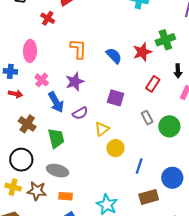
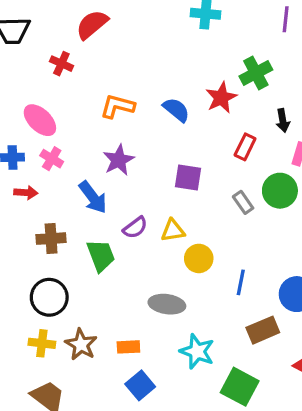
orange L-shape: (78, 49) -> (117, 106), turned -70
pink ellipse: (30, 51) -> (40, 120), turned -40
pink cross: (42, 80) -> (52, 159), moved
purple semicircle: (80, 113) -> (135, 228), moved
brown cross: (27, 124) -> (51, 239), turned -30
green circle: (169, 126) -> (280, 191), moved
yellow triangle: (102, 129) -> (173, 230), turned 35
gray ellipse: (58, 171) -> (167, 304), moved
brown star: (37, 191) -> (81, 344), turned 30

